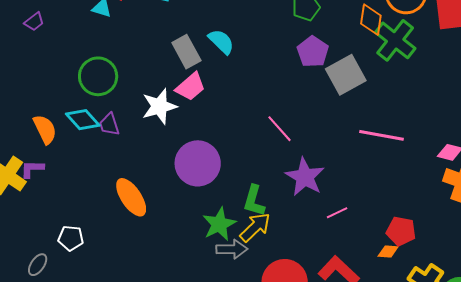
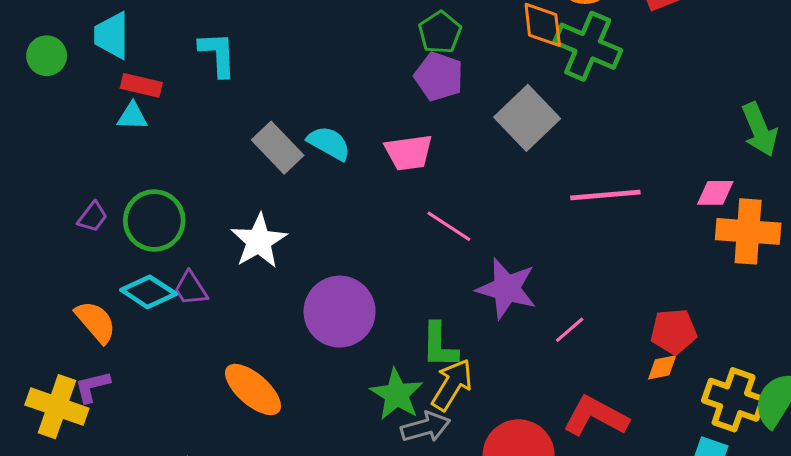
purple trapezoid: (34, 22) -> (93, 217), moved
cyan semicircle: (221, 42) -> (329, 143), moved
purple pentagon: (313, 52) -> (439, 77), moved
pink trapezoid: (191, 87) -> (409, 152), moved, turned 48

